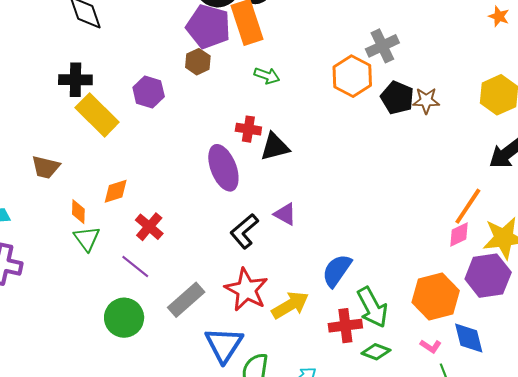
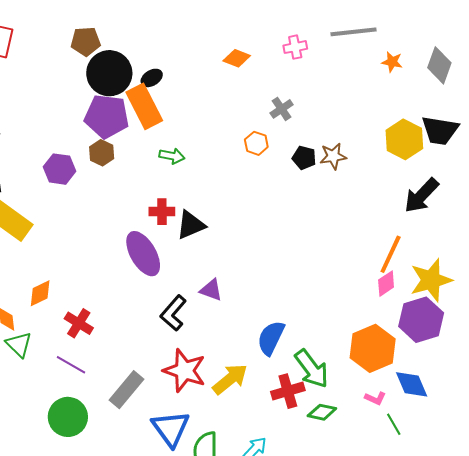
gray cross: (382, 46) -> (282, 109), size x0.7
orange hexagon: (352, 76) -> (256, 143), size x0.6
purple hexagon: (149, 92) -> (59, 169), moved
black pentagon: (397, 98) -> (304, 158), size x0.7

